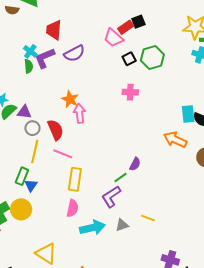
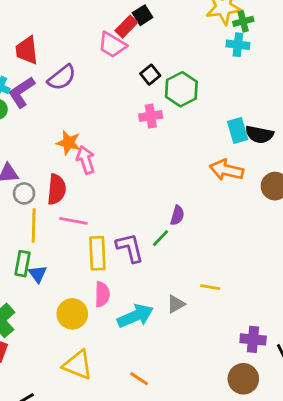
green hexagon: (152, 57) -> (181, 89), moved
black square: (129, 59) -> (150, 75), moved
red semicircle: (55, 130) -> (57, 189), turned 40
purple L-shape: (111, 197) -> (130, 248), moved, turned 120
yellow circle: (21, 209) -> (72, 314), moved

